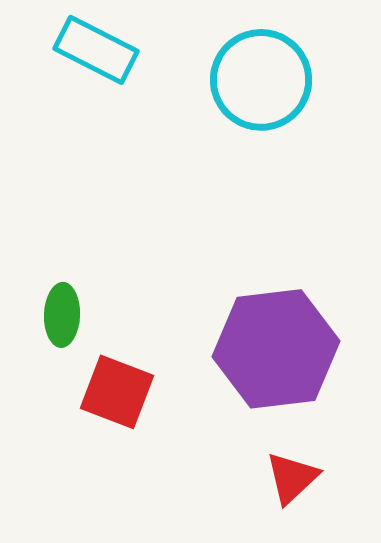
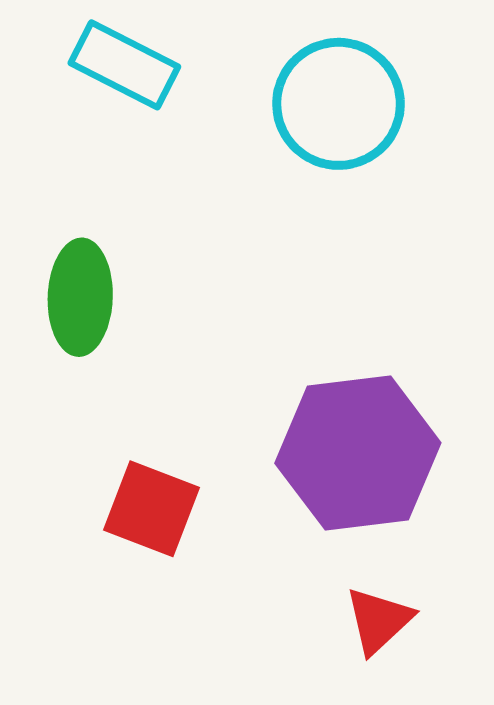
green ellipse: (62, 315) -> (80, 297), moved, size x1.4

